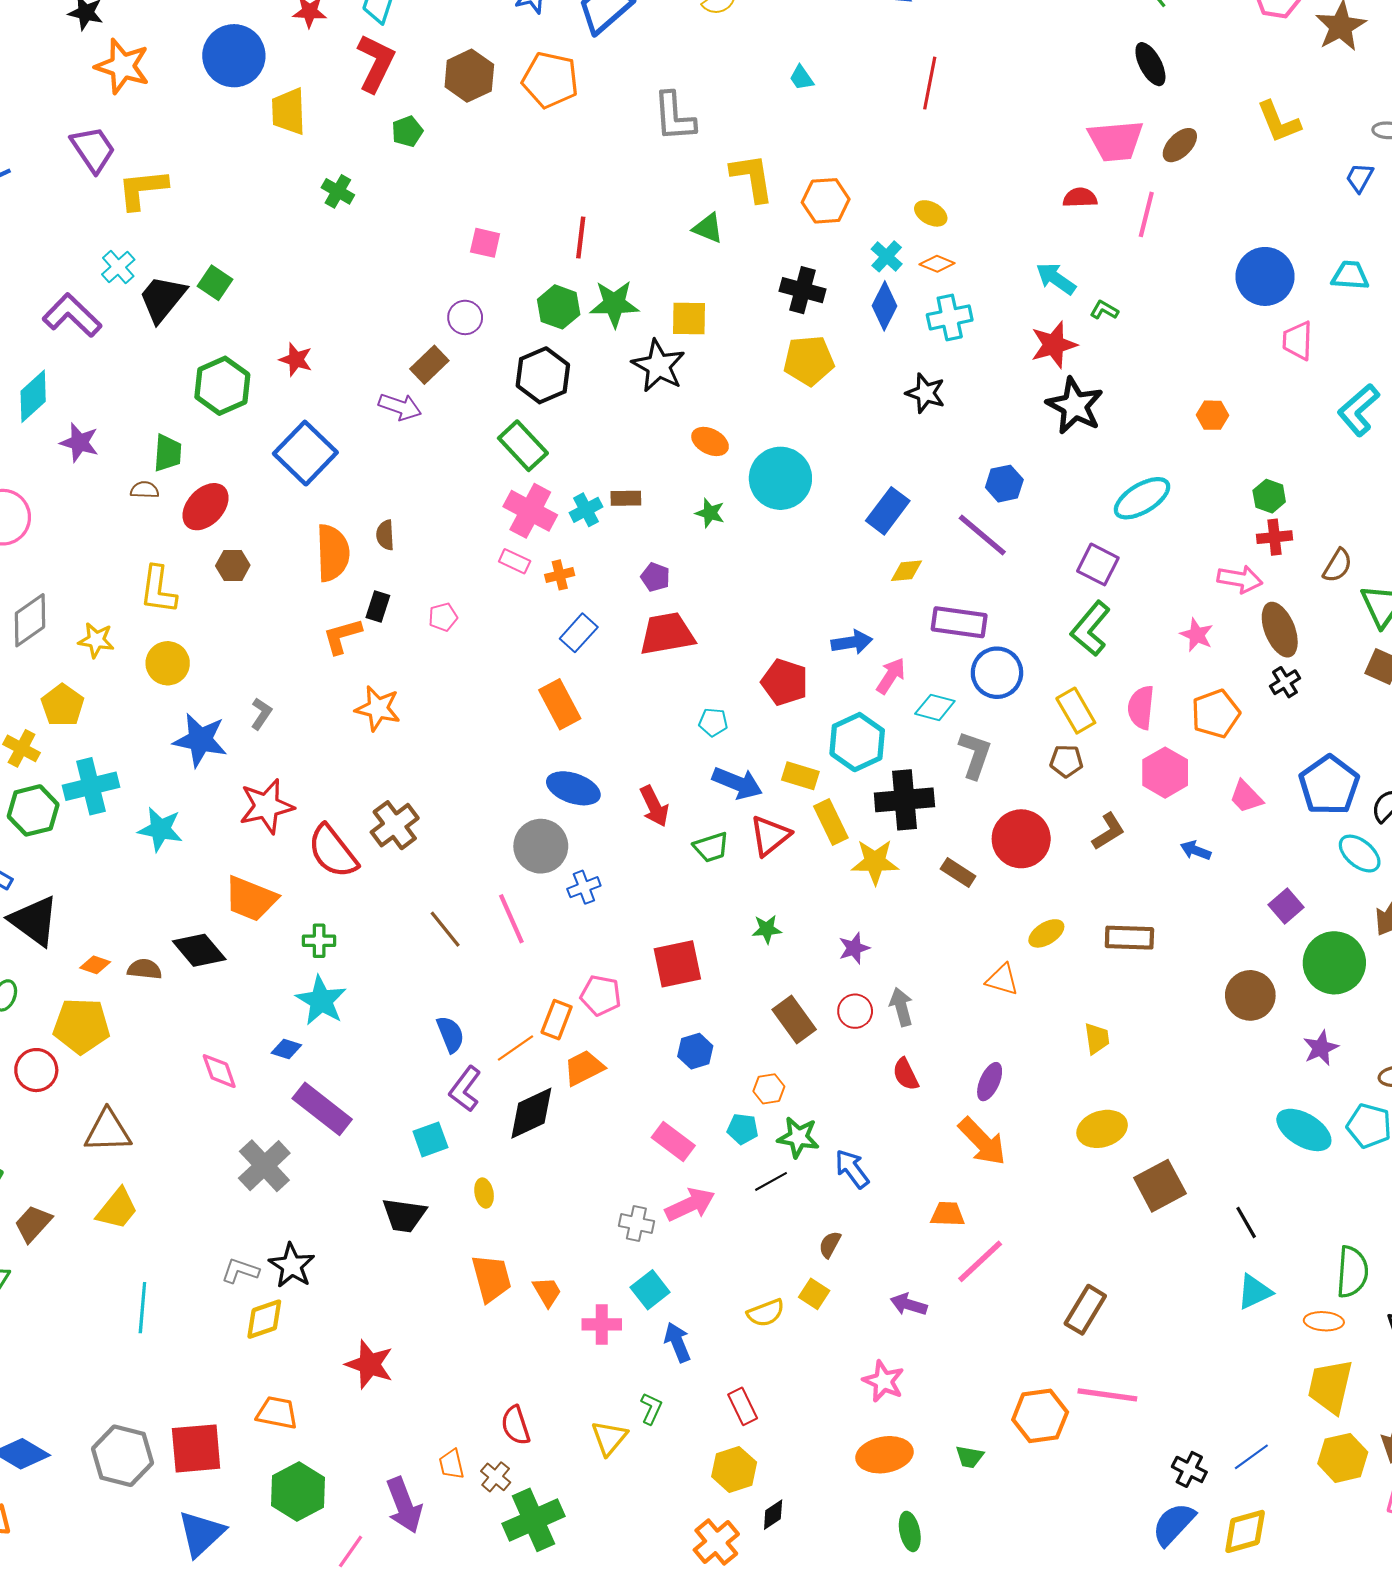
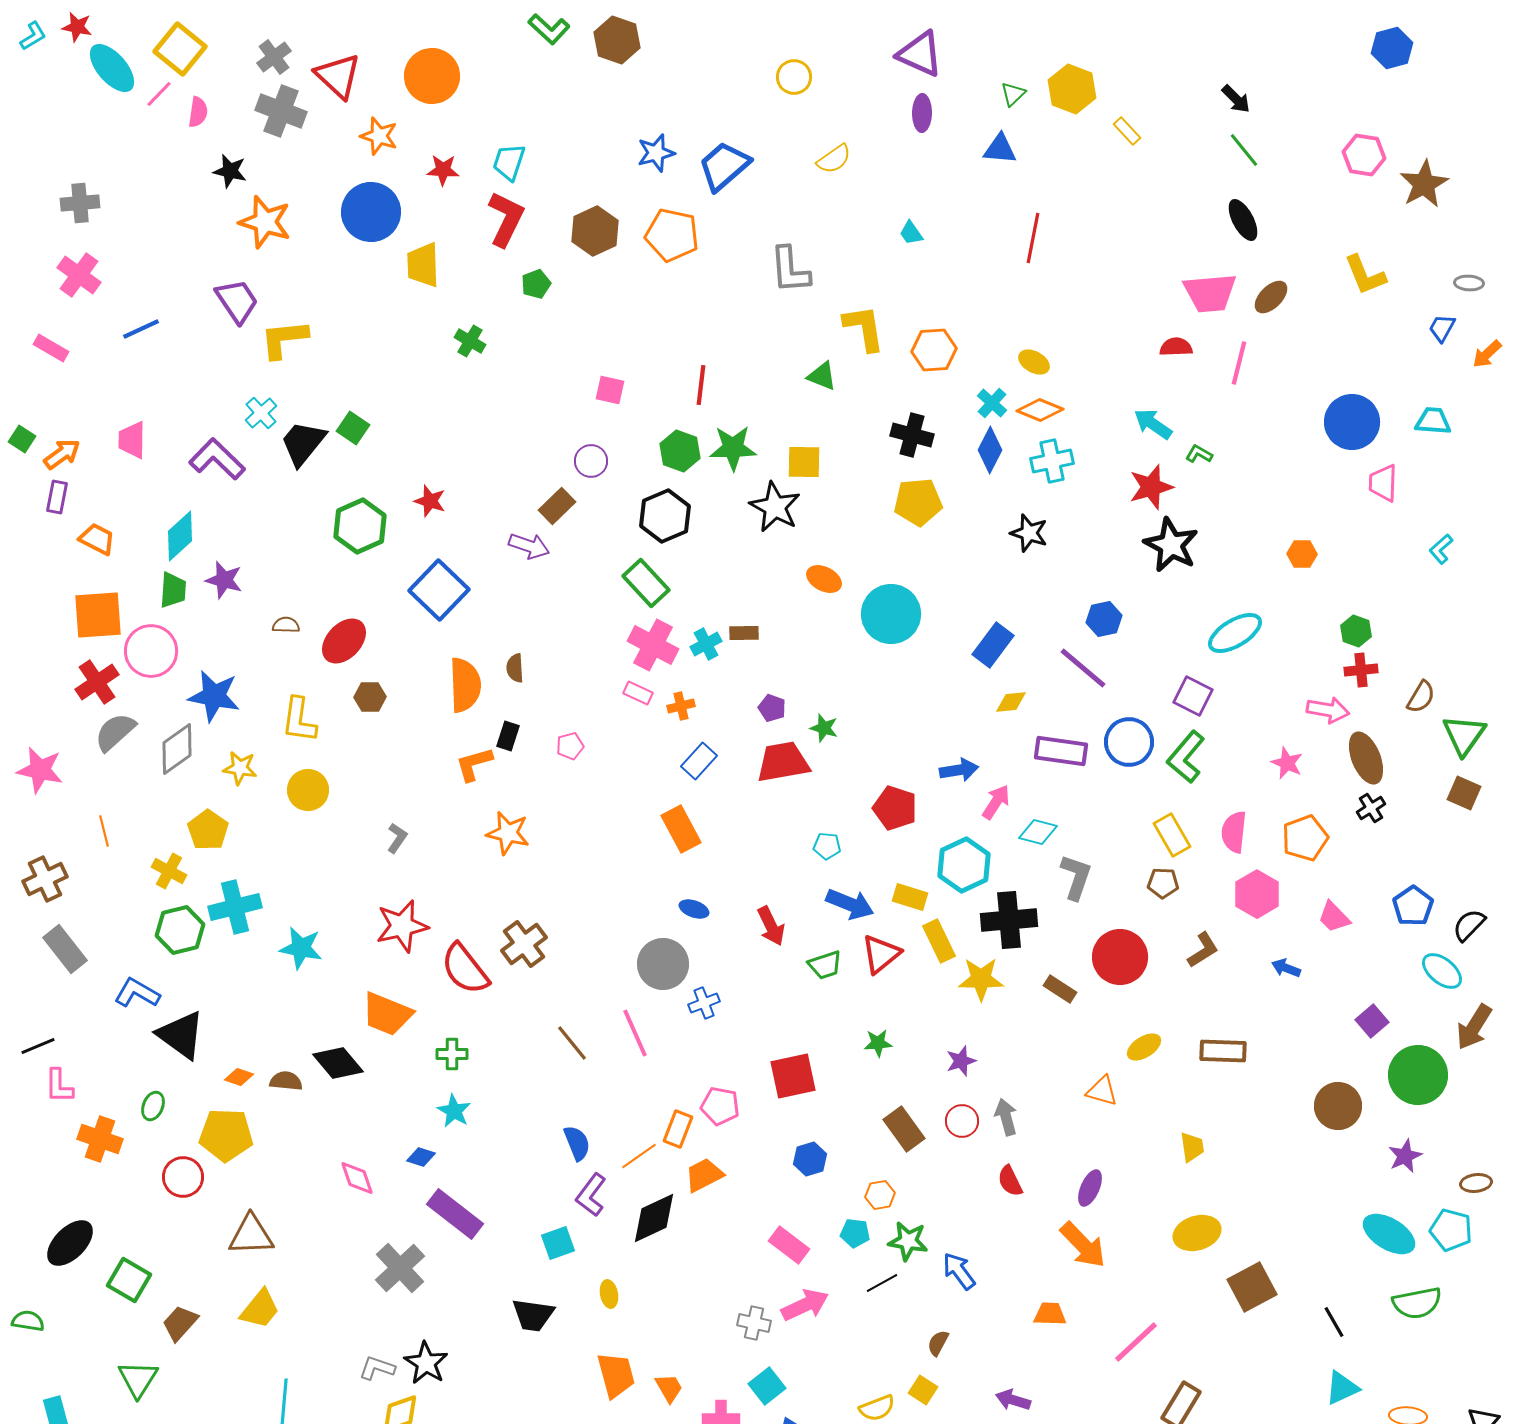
orange diamond: (937, 264) -> (1040, 410), size x1.4
cyan L-shape: (1359, 410) -> (1441, 549), size x0.6
green trapezoid: (168, 453) -> (173, 590), moved
green star: (710, 513) -> (824, 728), moved
blue circle: (997, 673) -> (1129, 742), moved
blue star: (200, 740) -> (214, 696), moved
blue pentagon: (1329, 785) -> (1413, 906), size x0.7
blue ellipse: (573, 788) -> (694, 909), size x0.6
cyan star: (321, 1001) -> (454, 1111), size x0.7
pink line: (980, 1261) -> (1136, 1342), moved
green semicircle: (1352, 1272) -> (1417, 1303), moved, turned 75

